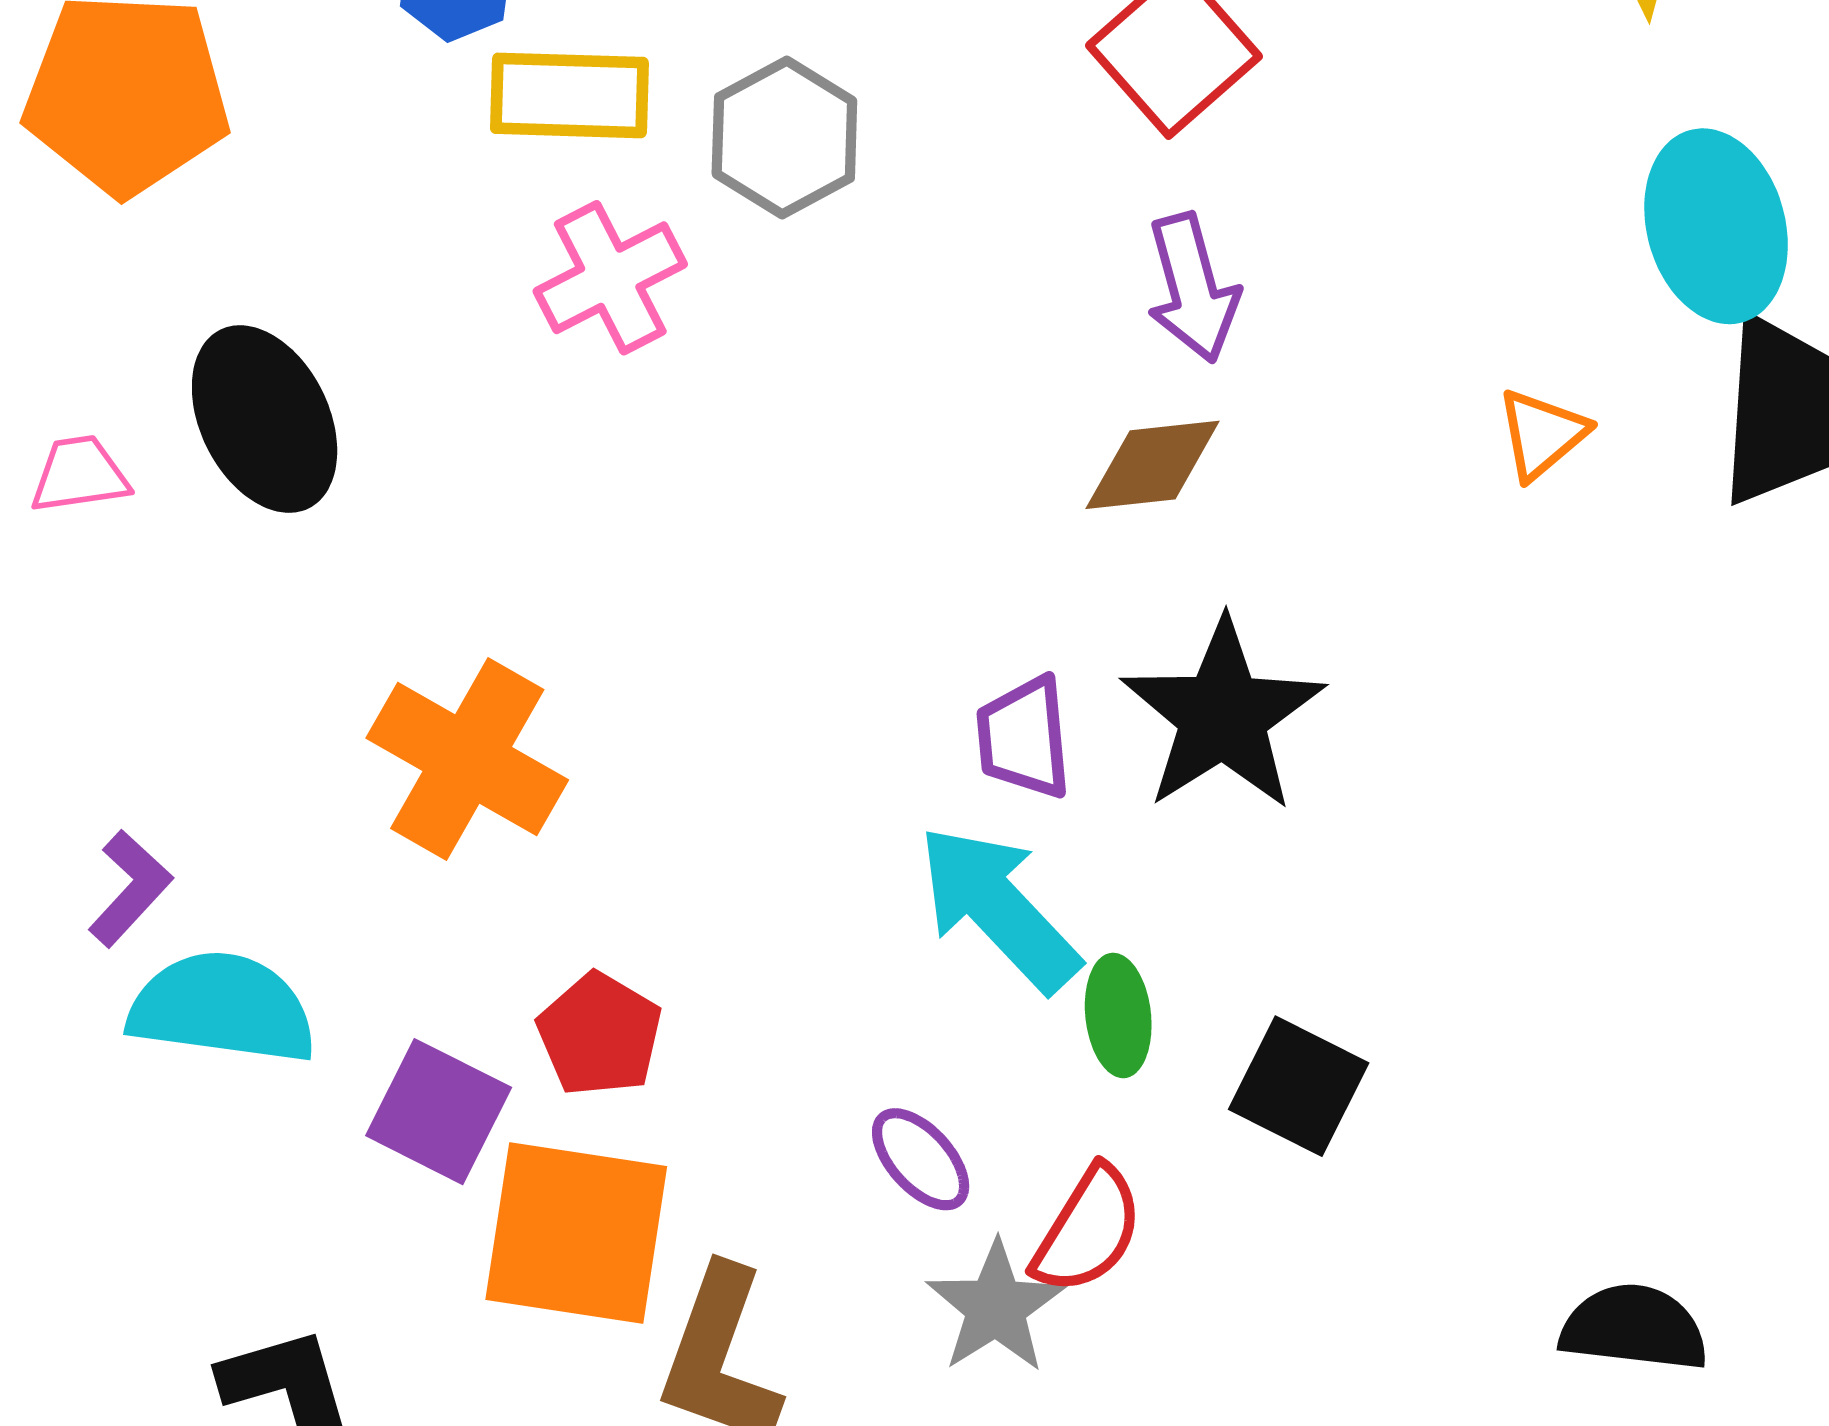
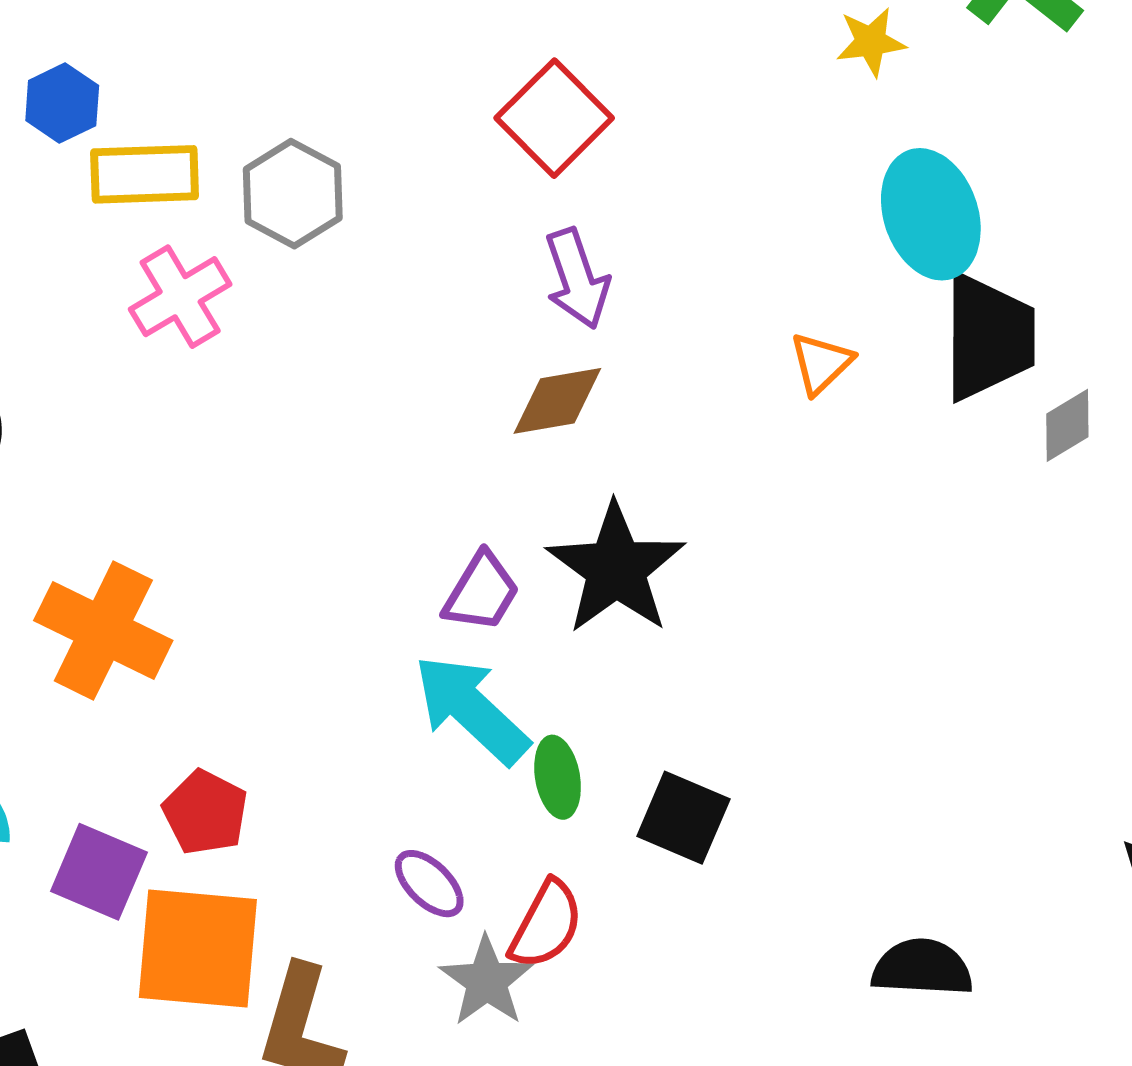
purple trapezoid: (1024, 738) -> (481, 592), turned -140

